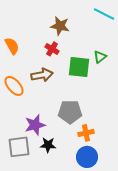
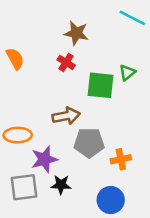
brown arrow: (42, 75) -> (66, 116), moved
orange ellipse: (14, 86) -> (18, 135), moved, turned -50
orange cross: (86, 133) -> (121, 159), moved

